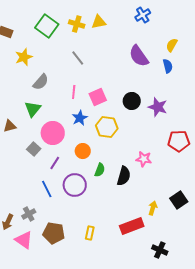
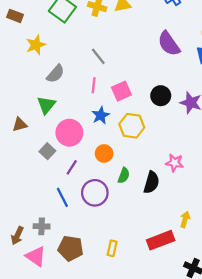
gray line: (78, 58) -> (98, 56), moved
gray cross: (29, 214) -> (42, 226), turned 32

